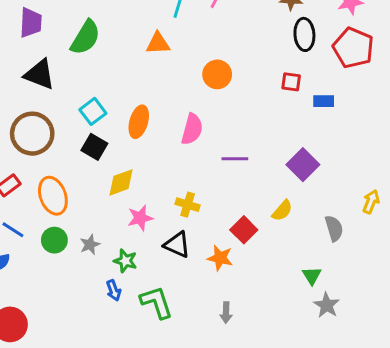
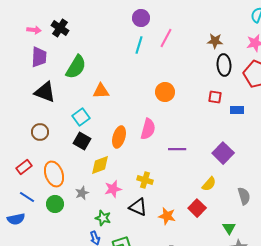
orange triangle: (158, 43) -> (101, 91), moved
orange ellipse: (139, 122) -> (119, 137), moved
brown circle: (32, 134) -> (40, 132), size x0.6
red square: (244, 230) -> (197, 208), moved
gray star: (90, 245) -> (82, 193), moved

